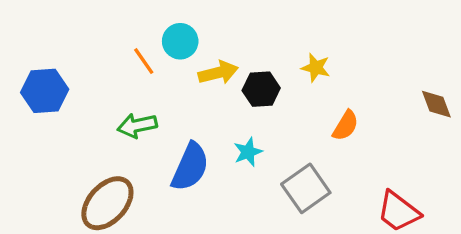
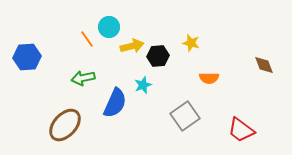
orange semicircle: (345, 126) -> (209, 78), turned 60
cyan star: (248, 152) -> (143, 85), moved

